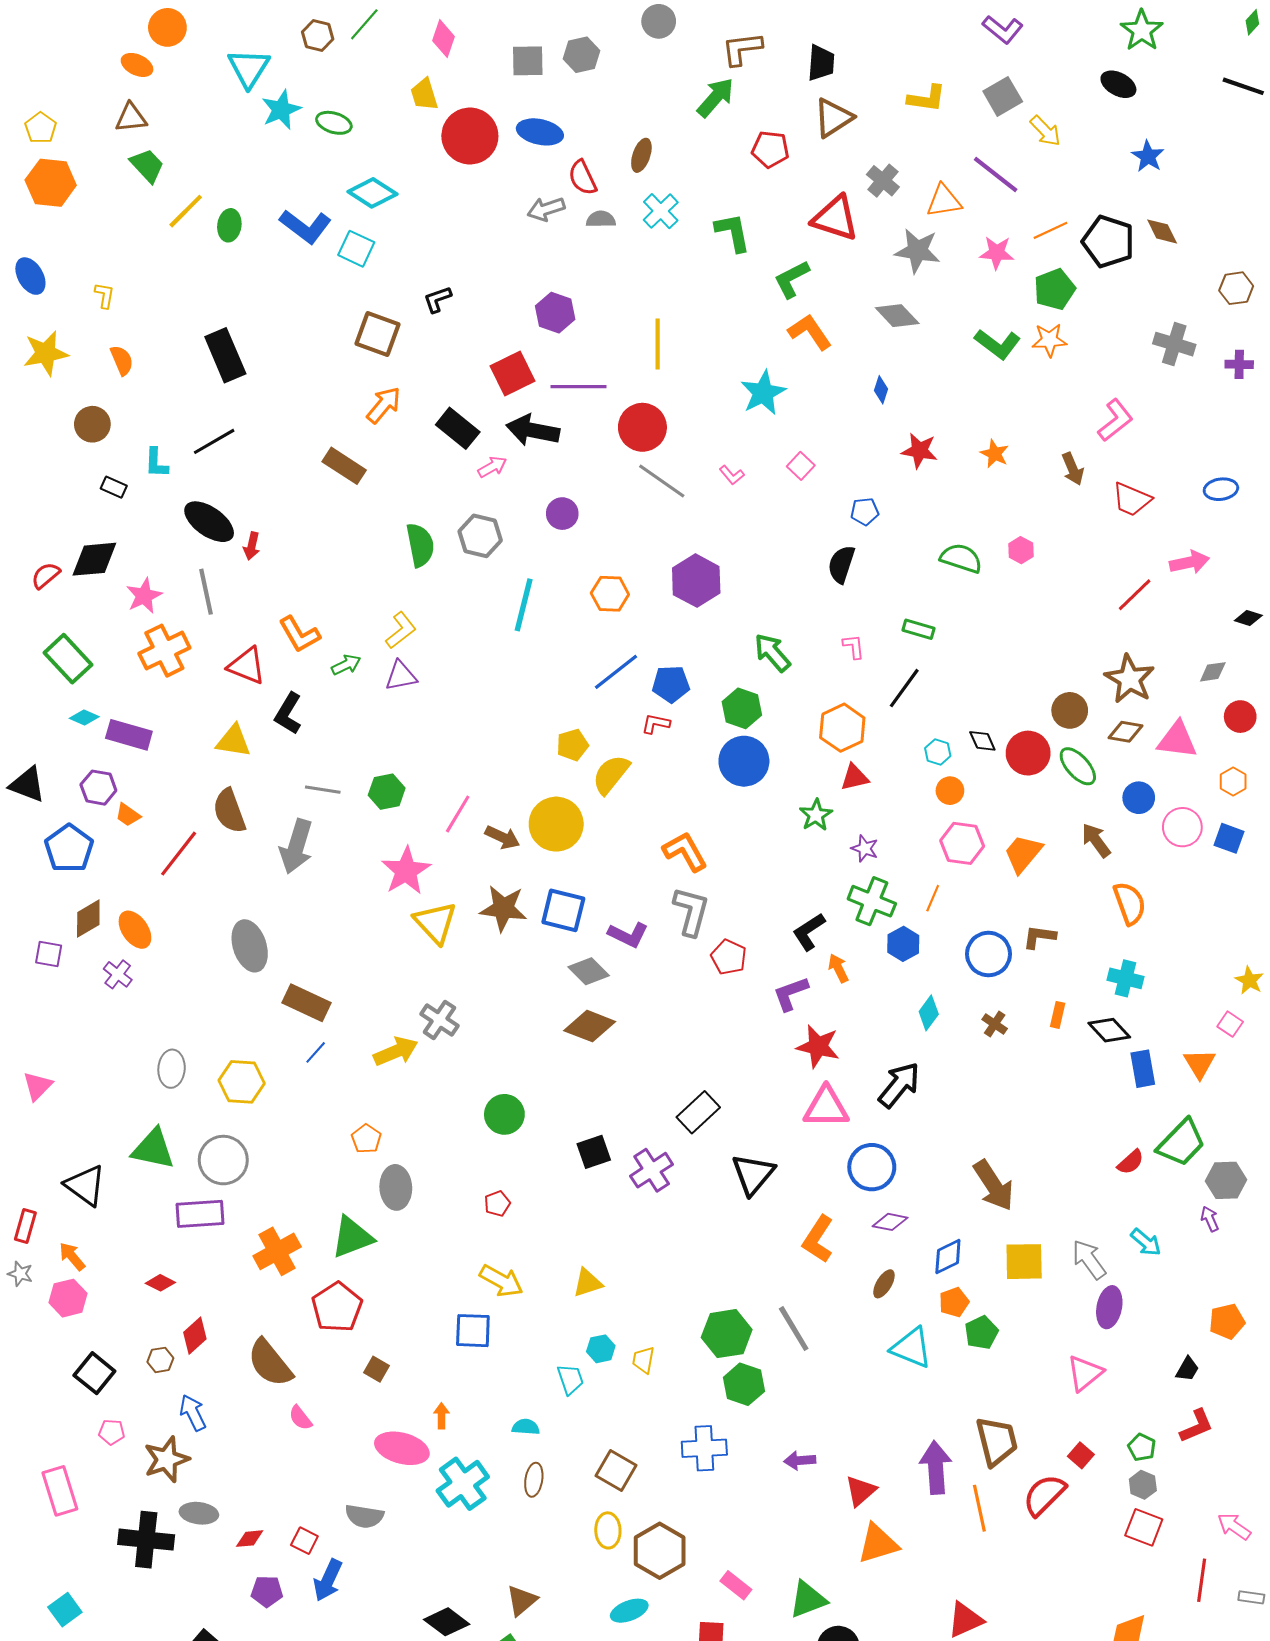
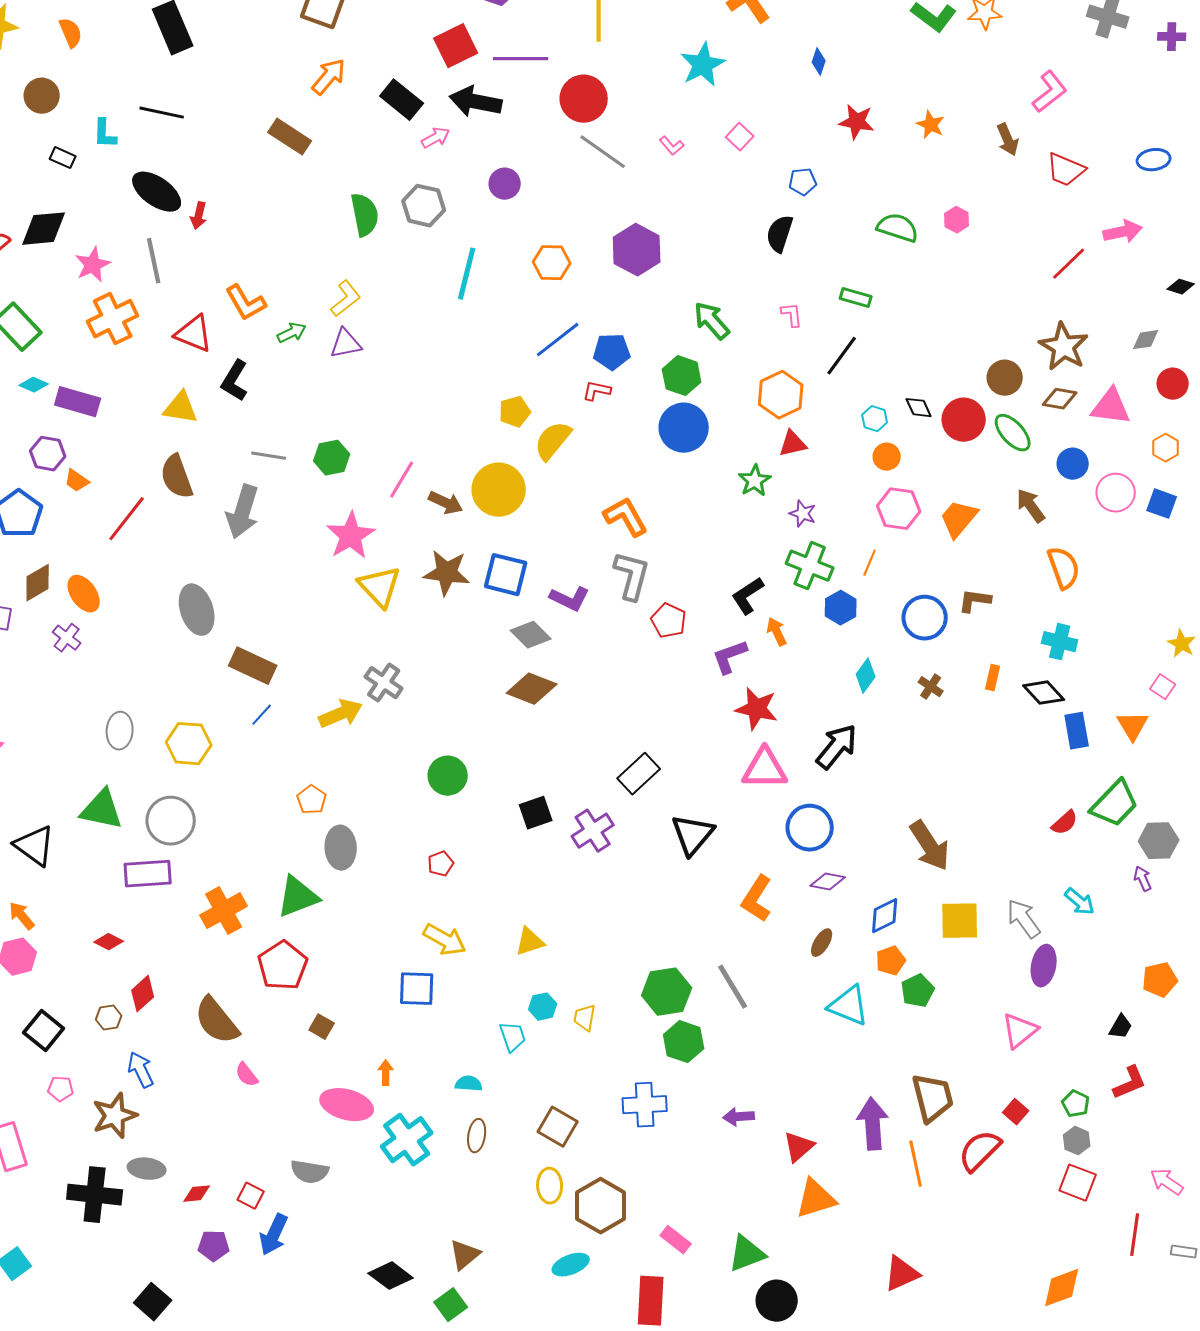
black line: (214, 441) -> (162, 113), turned 42

